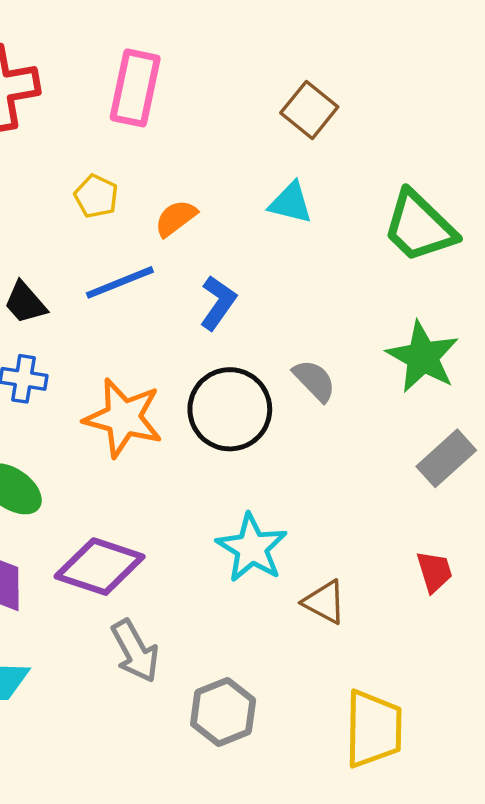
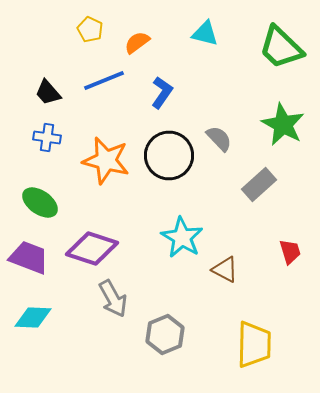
gray rectangle: (446, 458) -> (259, 184), moved

